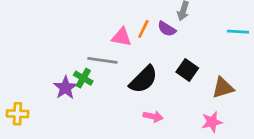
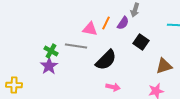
purple semicircle: (167, 29) -> (123, 23), turned -88
black square: (187, 70) -> (141, 42), moved
green cross: (83, 78) -> (51, 51), moved

